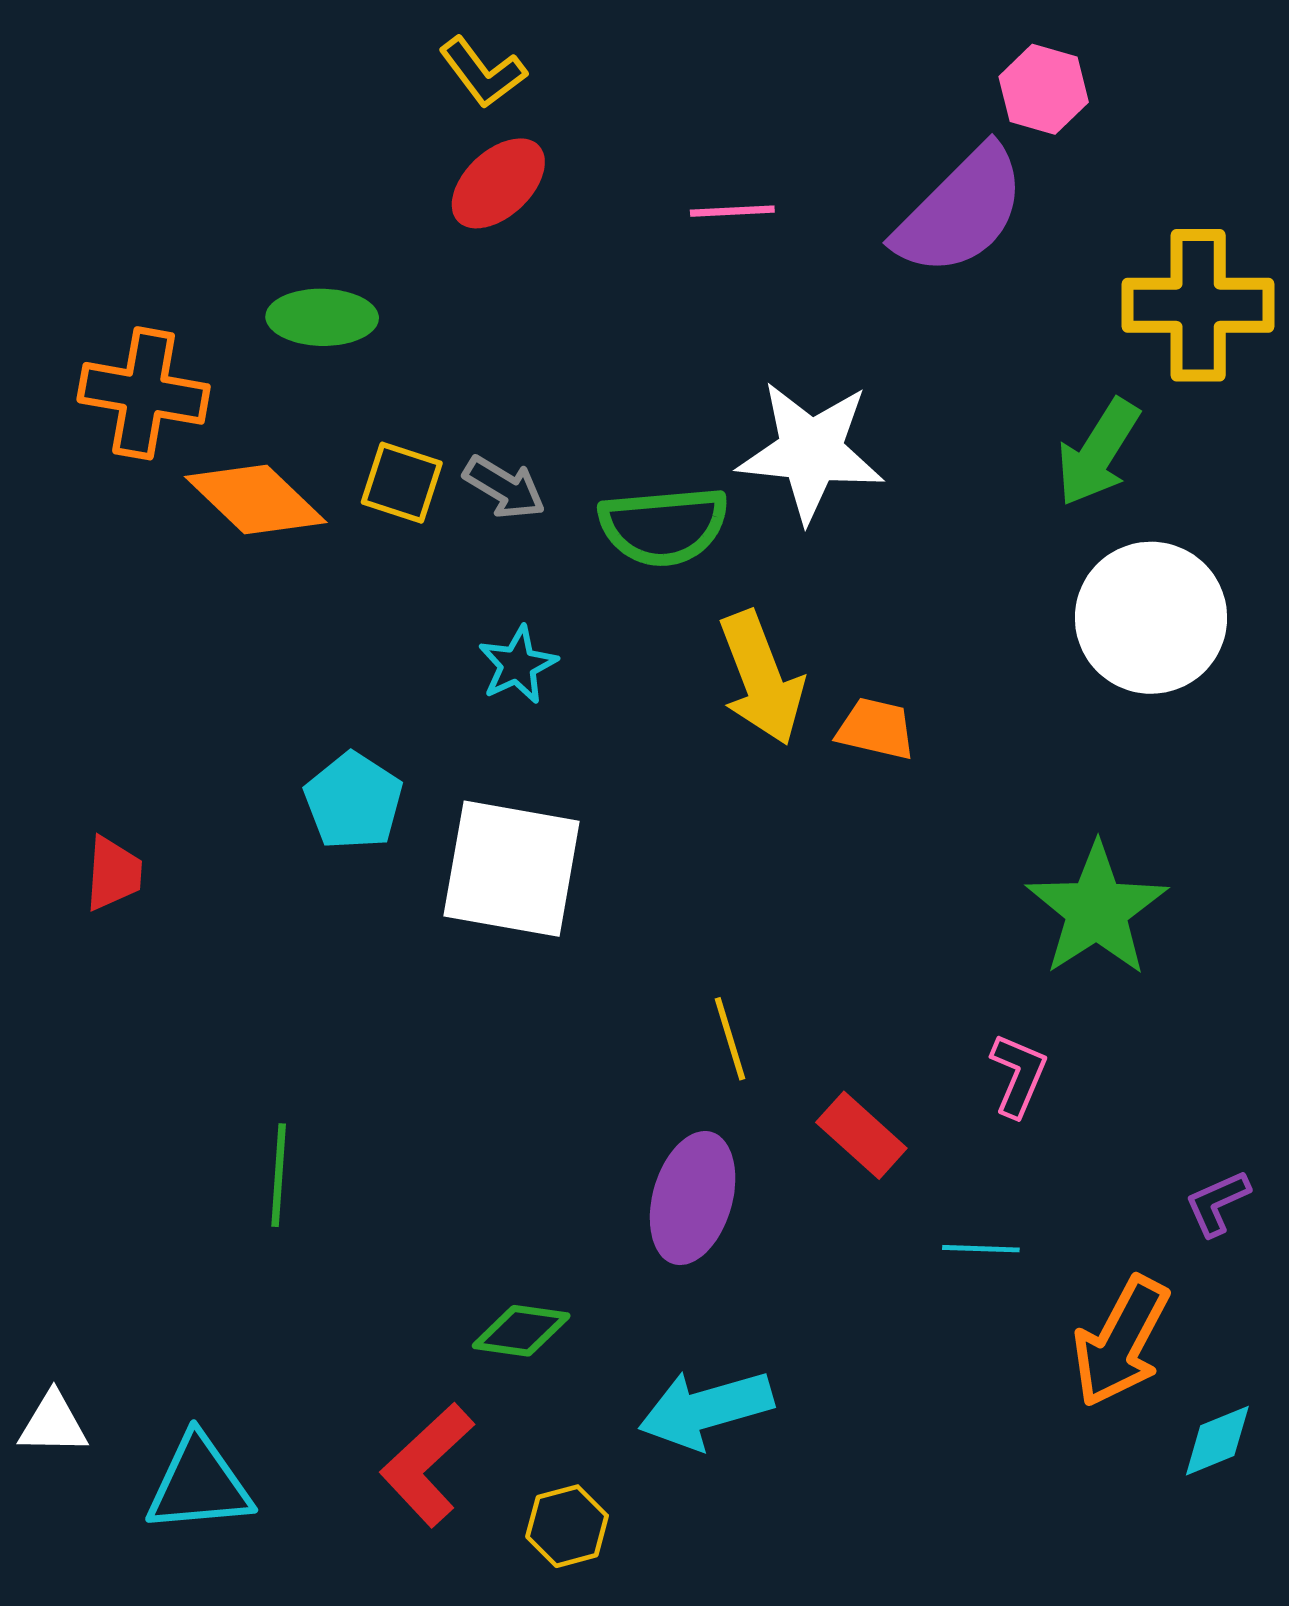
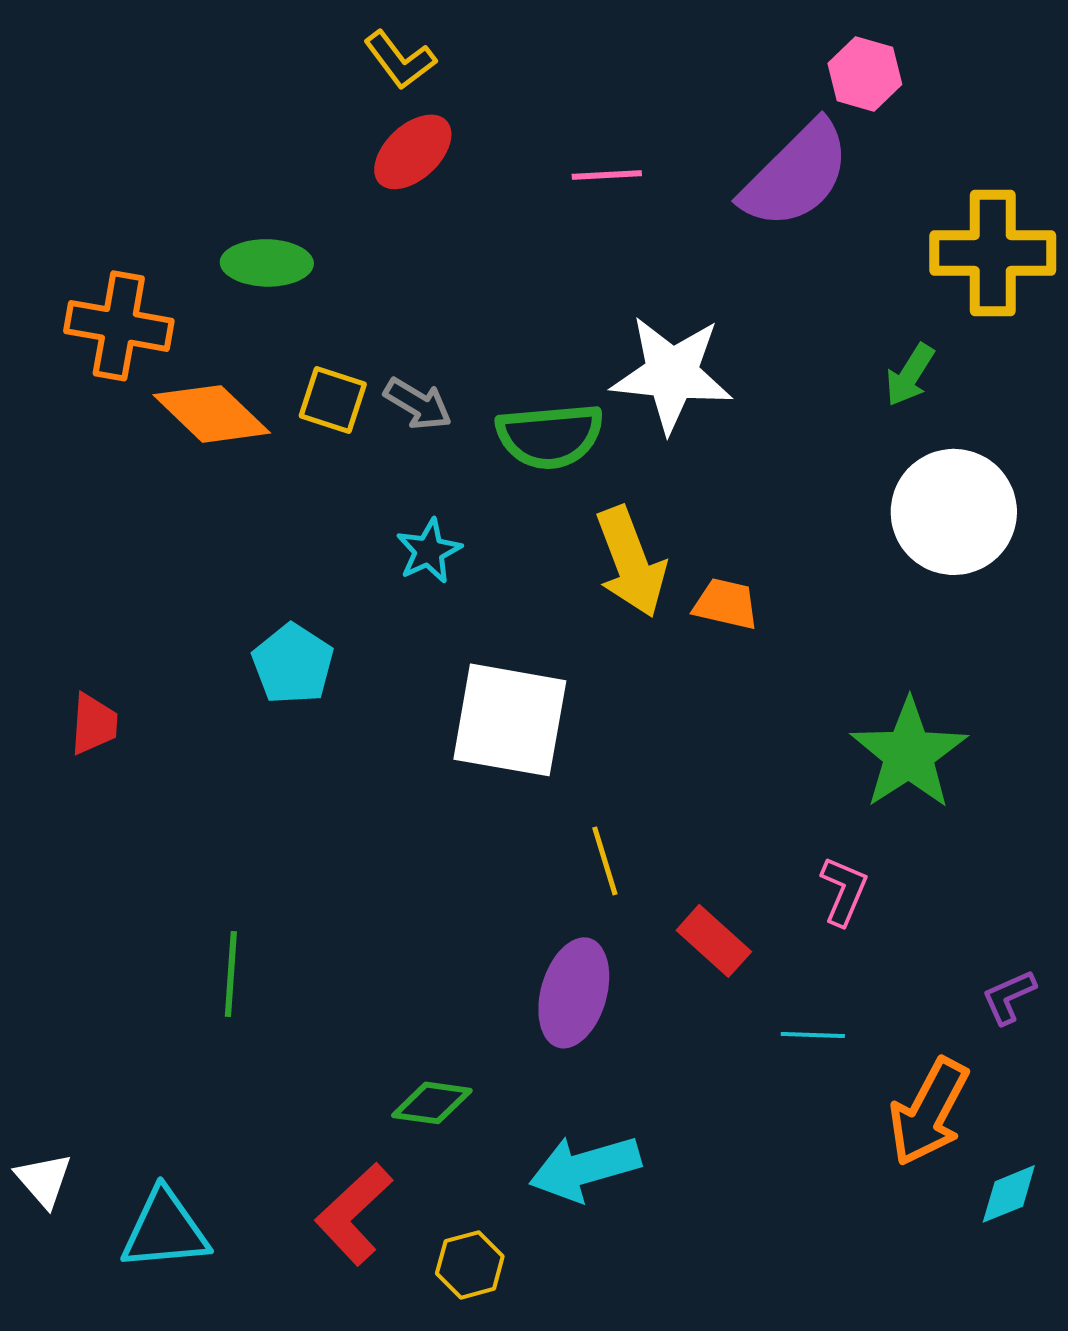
green arrow: (1098, 452) -> (910, 375), size x0.7
white square: (512, 869) -> (510, 720), moved
white triangle: (53, 1424) -> (44, 1180), turned 48

